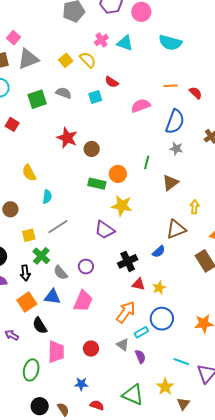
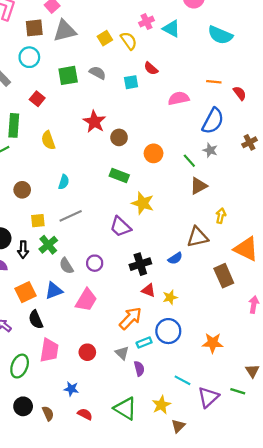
green line: (147, 162) -> (189, 161), moved, turned -64
yellow semicircle: (29, 173) -> (48, 140), moved
orange circle: (118, 174) -> (154, 153), moved
black arrow: (25, 273) -> (23, 250), moved
blue triangle: (52, 297) -> (54, 291), turned -36

